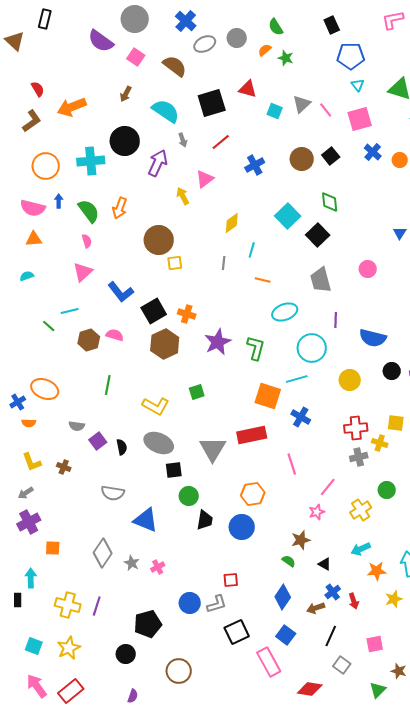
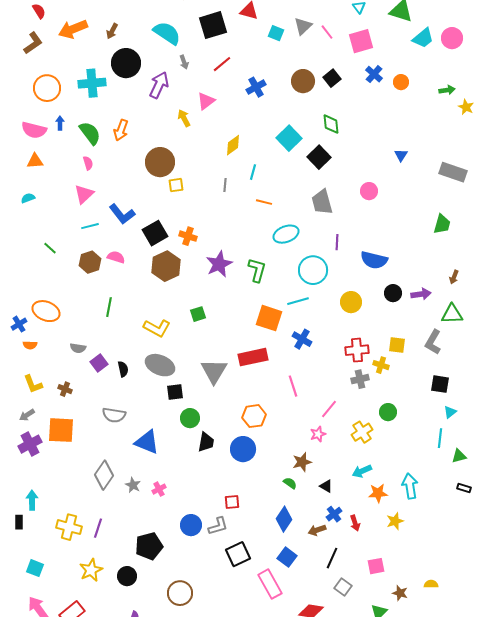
brown arrow: (126, 94) -> (112, 31), moved
cyan line: (70, 311) -> (90, 226), moved
orange square: (53, 548) -> (61, 430), moved, size x1.8
yellow star: (69, 648) -> (91, 570), moved

